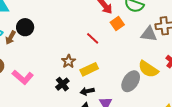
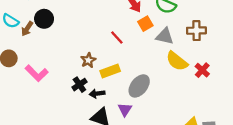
gray triangle: (149, 34) -> (165, 36), moved
yellow semicircle: (148, 69) -> (177, 61), moved
gray ellipse: (131, 81) -> (139, 86), moved
black arrow: (87, 91) -> (97, 94), moved

